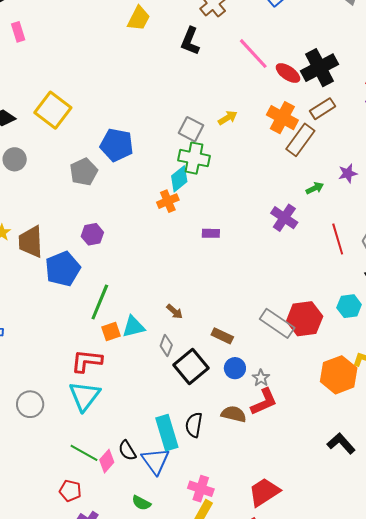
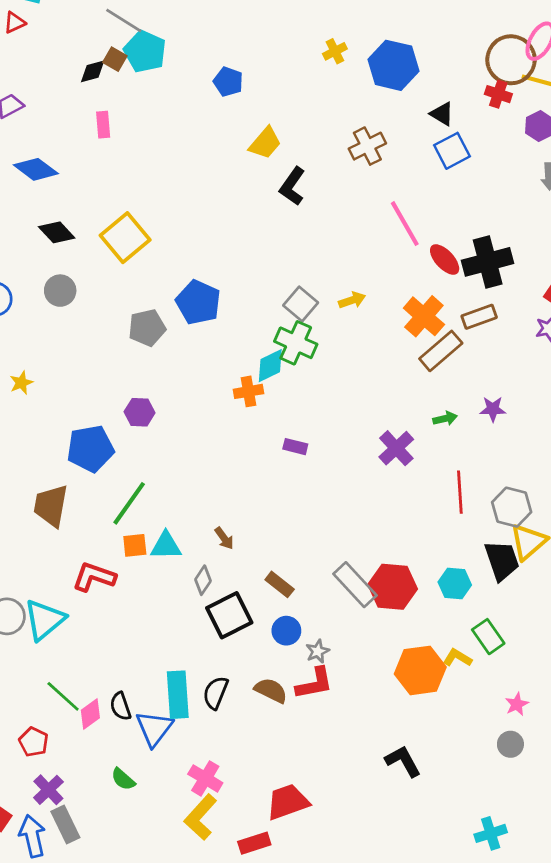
black L-shape: (190, 41) -> (292, 186), moved
brown trapezoid: (31, 242) -> (51, 506), moved
cyan triangle: (84, 396) -> (44, 620), moved

